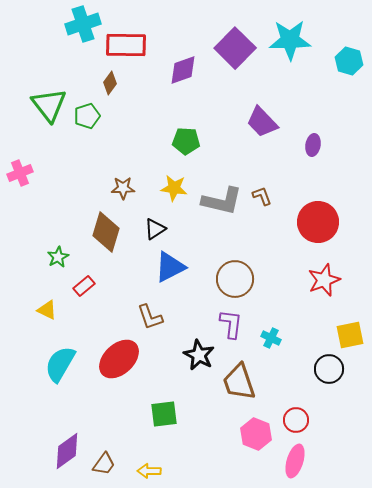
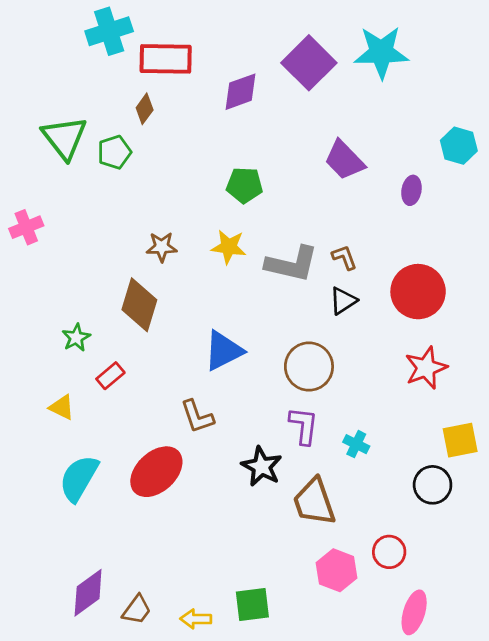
cyan hexagon: (349, 61) -> (459, 146), moved
black triangle: (155, 229) -> (343, 301), moved
green square: (164, 414) -> (252, 604), moved
pink ellipse: (295, 461) -> (414, 612), moved

